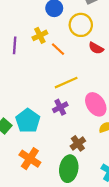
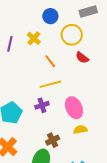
yellow cross: (40, 35) -> (34, 38), turned -32
orange line: (58, 49) -> (50, 61), moved

